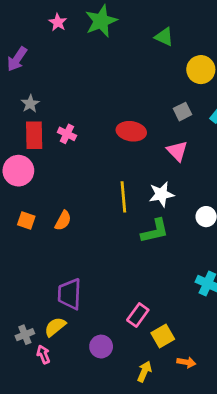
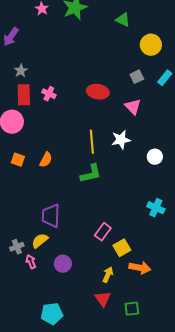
green L-shape: (155, 231) -> (91, 174), moved
purple circle: (101, 347) -> (63, 264), moved
orange arrow: (186, 362) -> (140, 268), size x1.5

